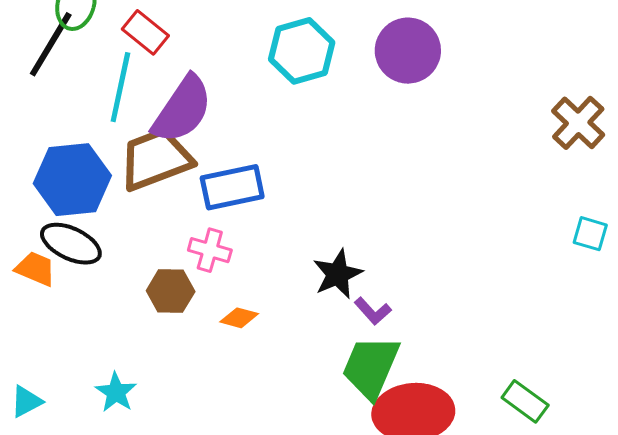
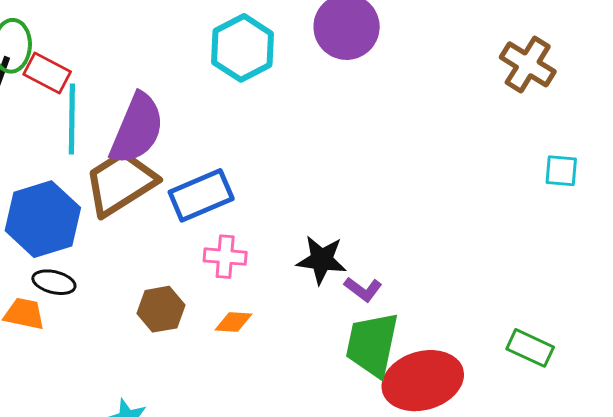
red rectangle: (145, 32) -> (47, 73), moved
black ellipse: (71, 244) -> (54, 282), size x0.7
pink cross: (210, 250) -> (225, 257), moved
black star: (338, 274) -> (322, 260), turned -30

